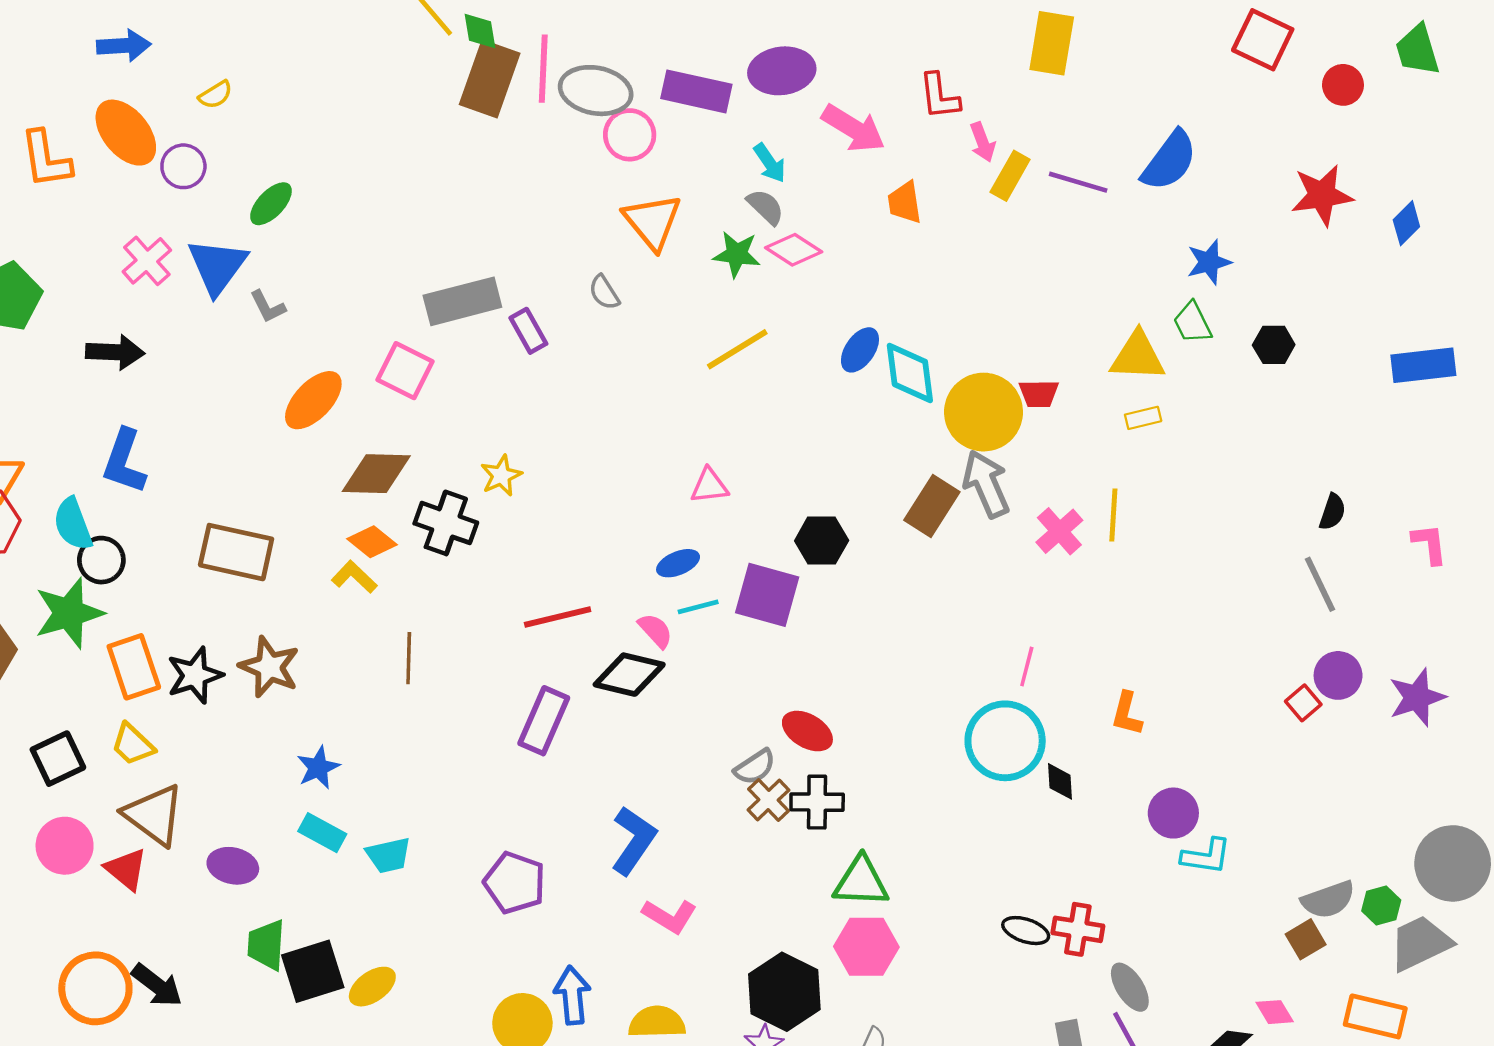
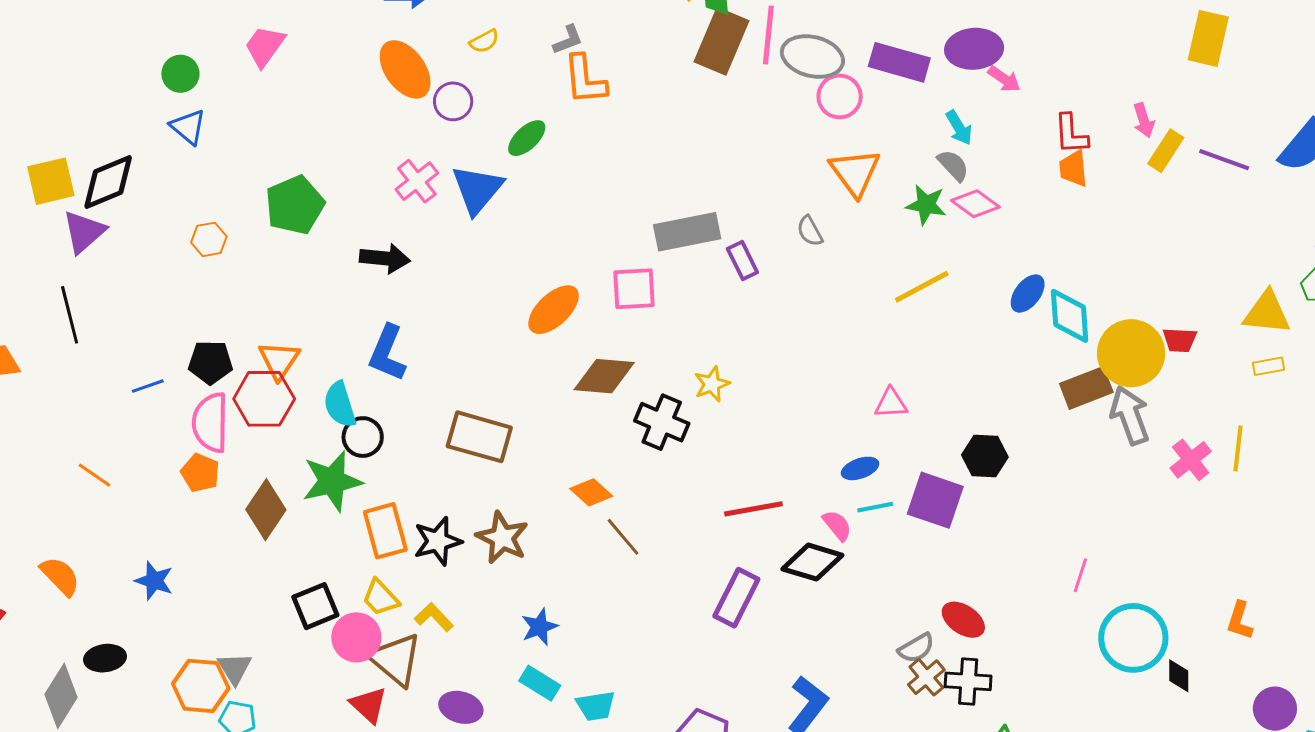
red L-shape: (939, 96) -> (1071, 134), moved
pink arrow: (853, 128) -> (1004, 79), moved, size x0.6
orange L-shape: (46, 159) -> (585, 80), moved
gray L-shape: (268, 307) -> (568, 40), moved, turned -88
pink square: (405, 371) -> (634, 289), turned -33
brown rectangle: (932, 506) -> (1086, 388), moved, turned 33
orange diamond: (372, 542) -> (591, 492), moved
yellow L-shape: (354, 577) -> (434, 617), moved
brown line: (409, 658) -> (623, 537), turned -45
pink line: (1027, 666) -> (1080, 575), moved
pink circle: (65, 846) -> (356, 637), moved

